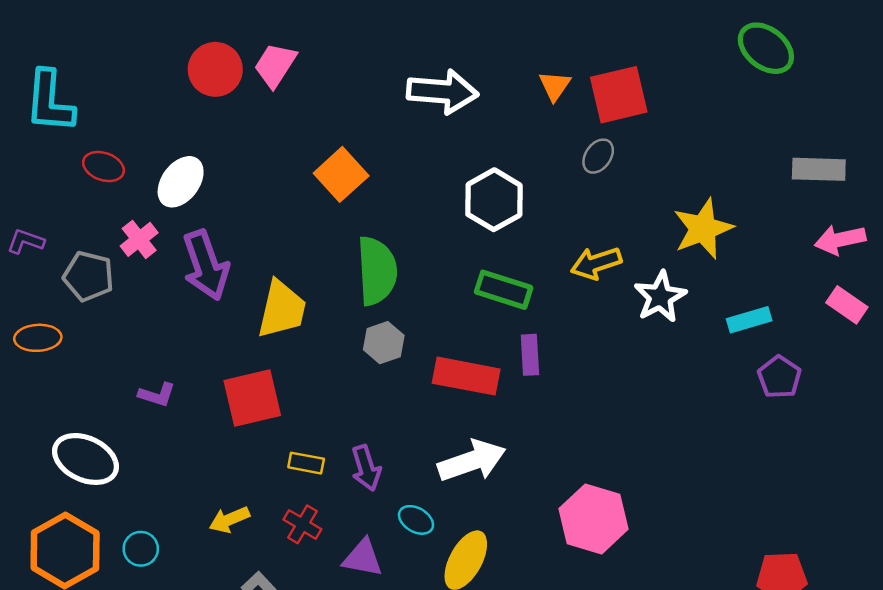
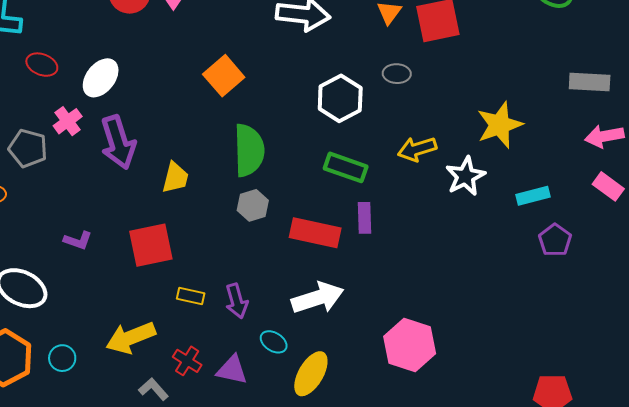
gray ellipse: (598, 156) -> (397, 74), moved, turned 56
yellow trapezoid: (282, 309) -> (175, 178), size x0.7
yellow arrow: (229, 520) -> (131, 338), size x1.6
red cross: (302, 524) -> (187, 361), moved

